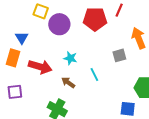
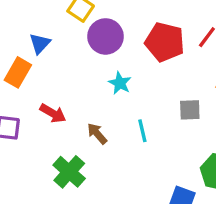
cyan star: (70, 58) -> (120, 83), moved
red arrow: (40, 67) -> (53, 113), moved, size x0.7

